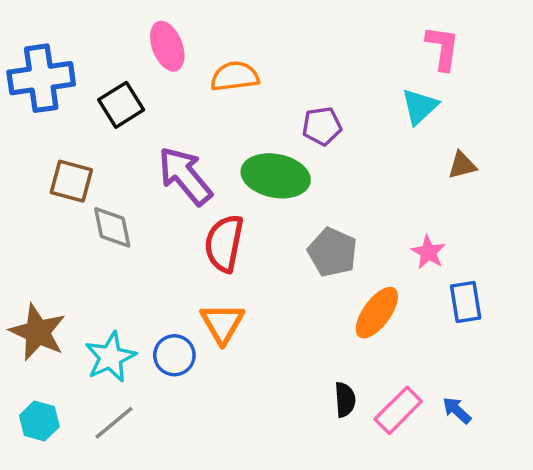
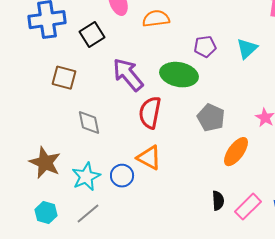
cyan triangle: (420, 107) -> (247, 49), moved
gray diamond: (112, 227) -> (89, 123), moved
orange triangle: (222, 323) -> (149, 158), turned -32

